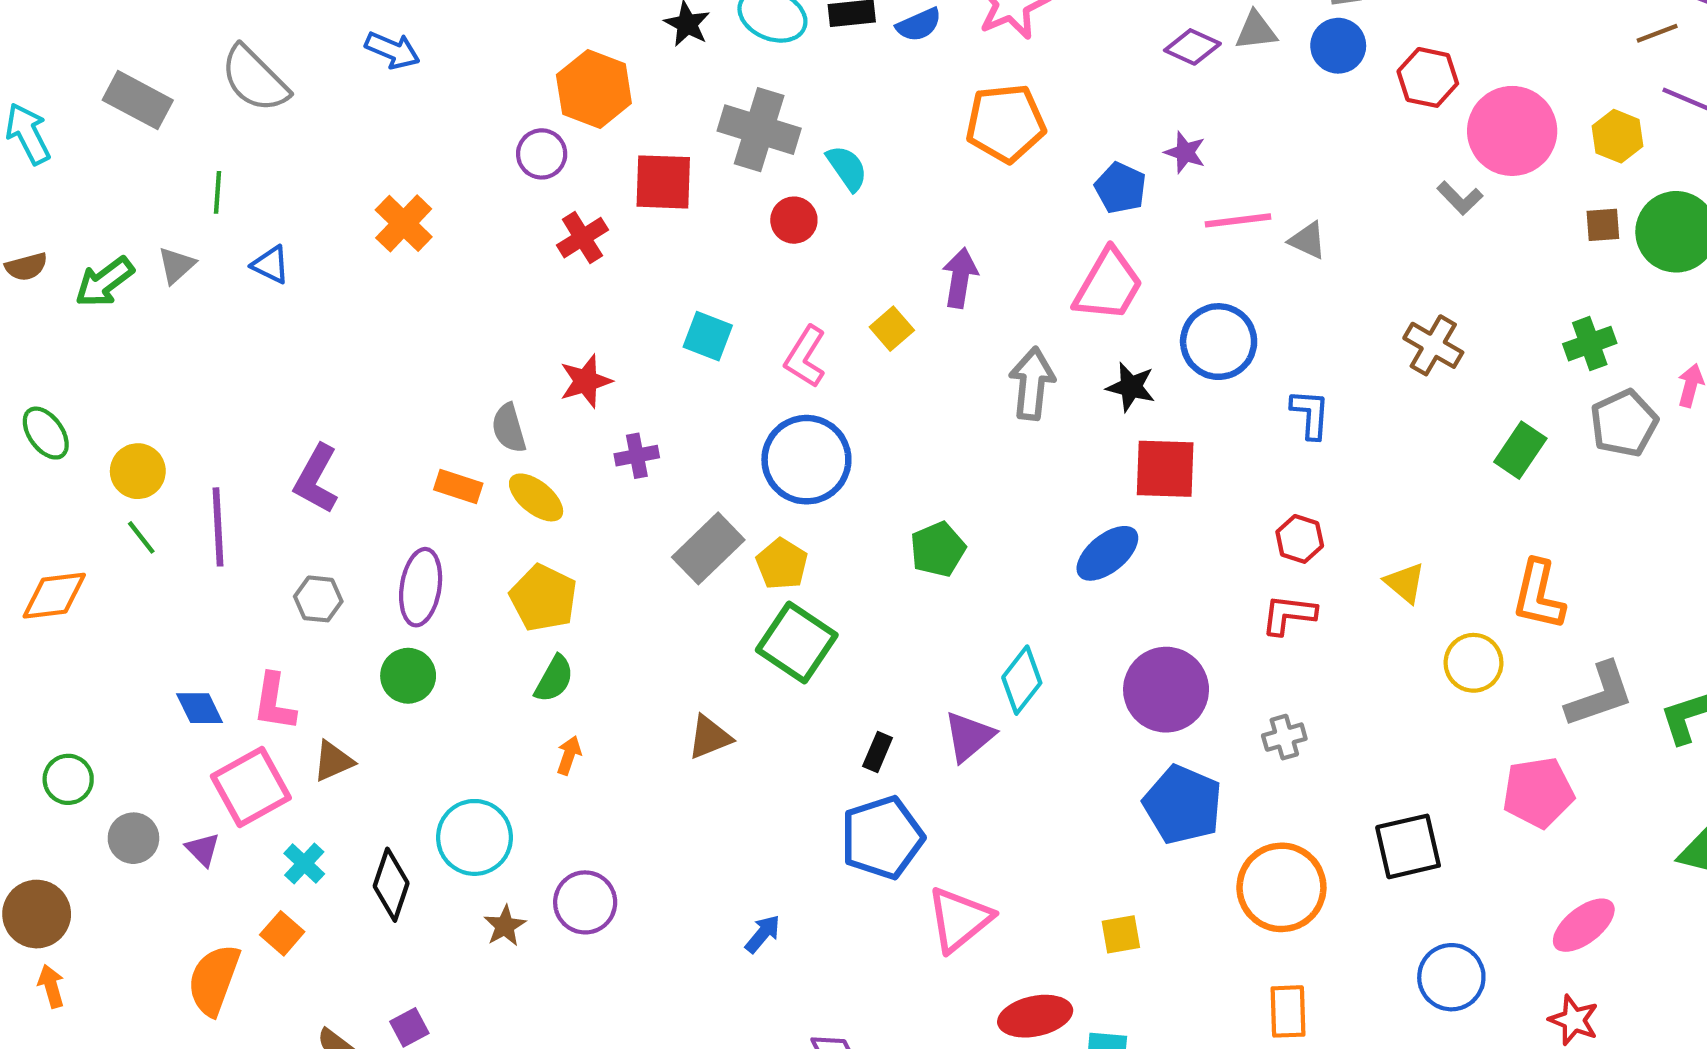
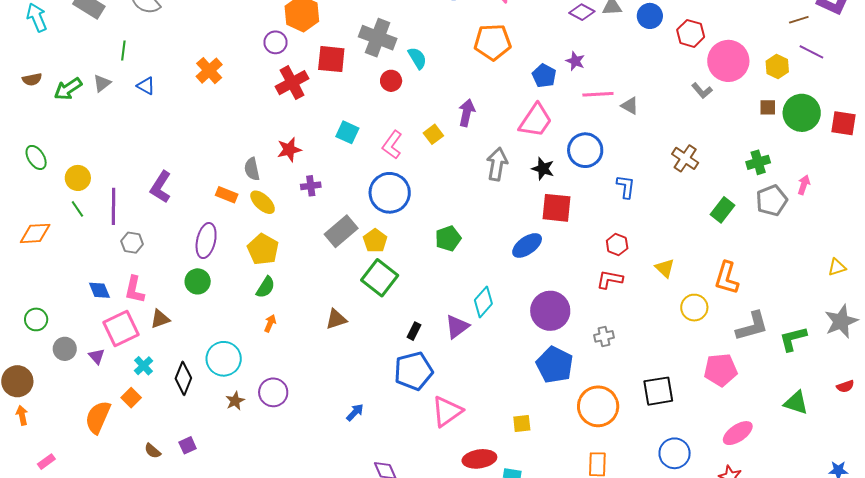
red cross: (582, 238) -> (292, 83), size x1.4
gray hexagon: (318, 599) -> (132, 243), moved

